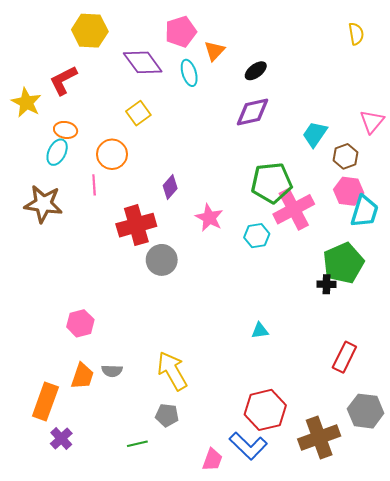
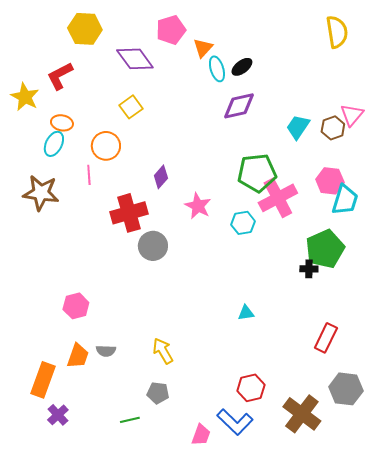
yellow semicircle: (356, 34) -> (337, 32), size x1.5
cyan ellipse: (189, 73) -> (217, 69), moved
brown hexagon: (346, 156) -> (333, 128), moved
yellow arrow: (172, 371) -> (163, 351), size x0.7
red hexagon: (265, 410) -> (251, 388), size x0.7
brown cross: (319, 437) -> (302, 414), turned -33

